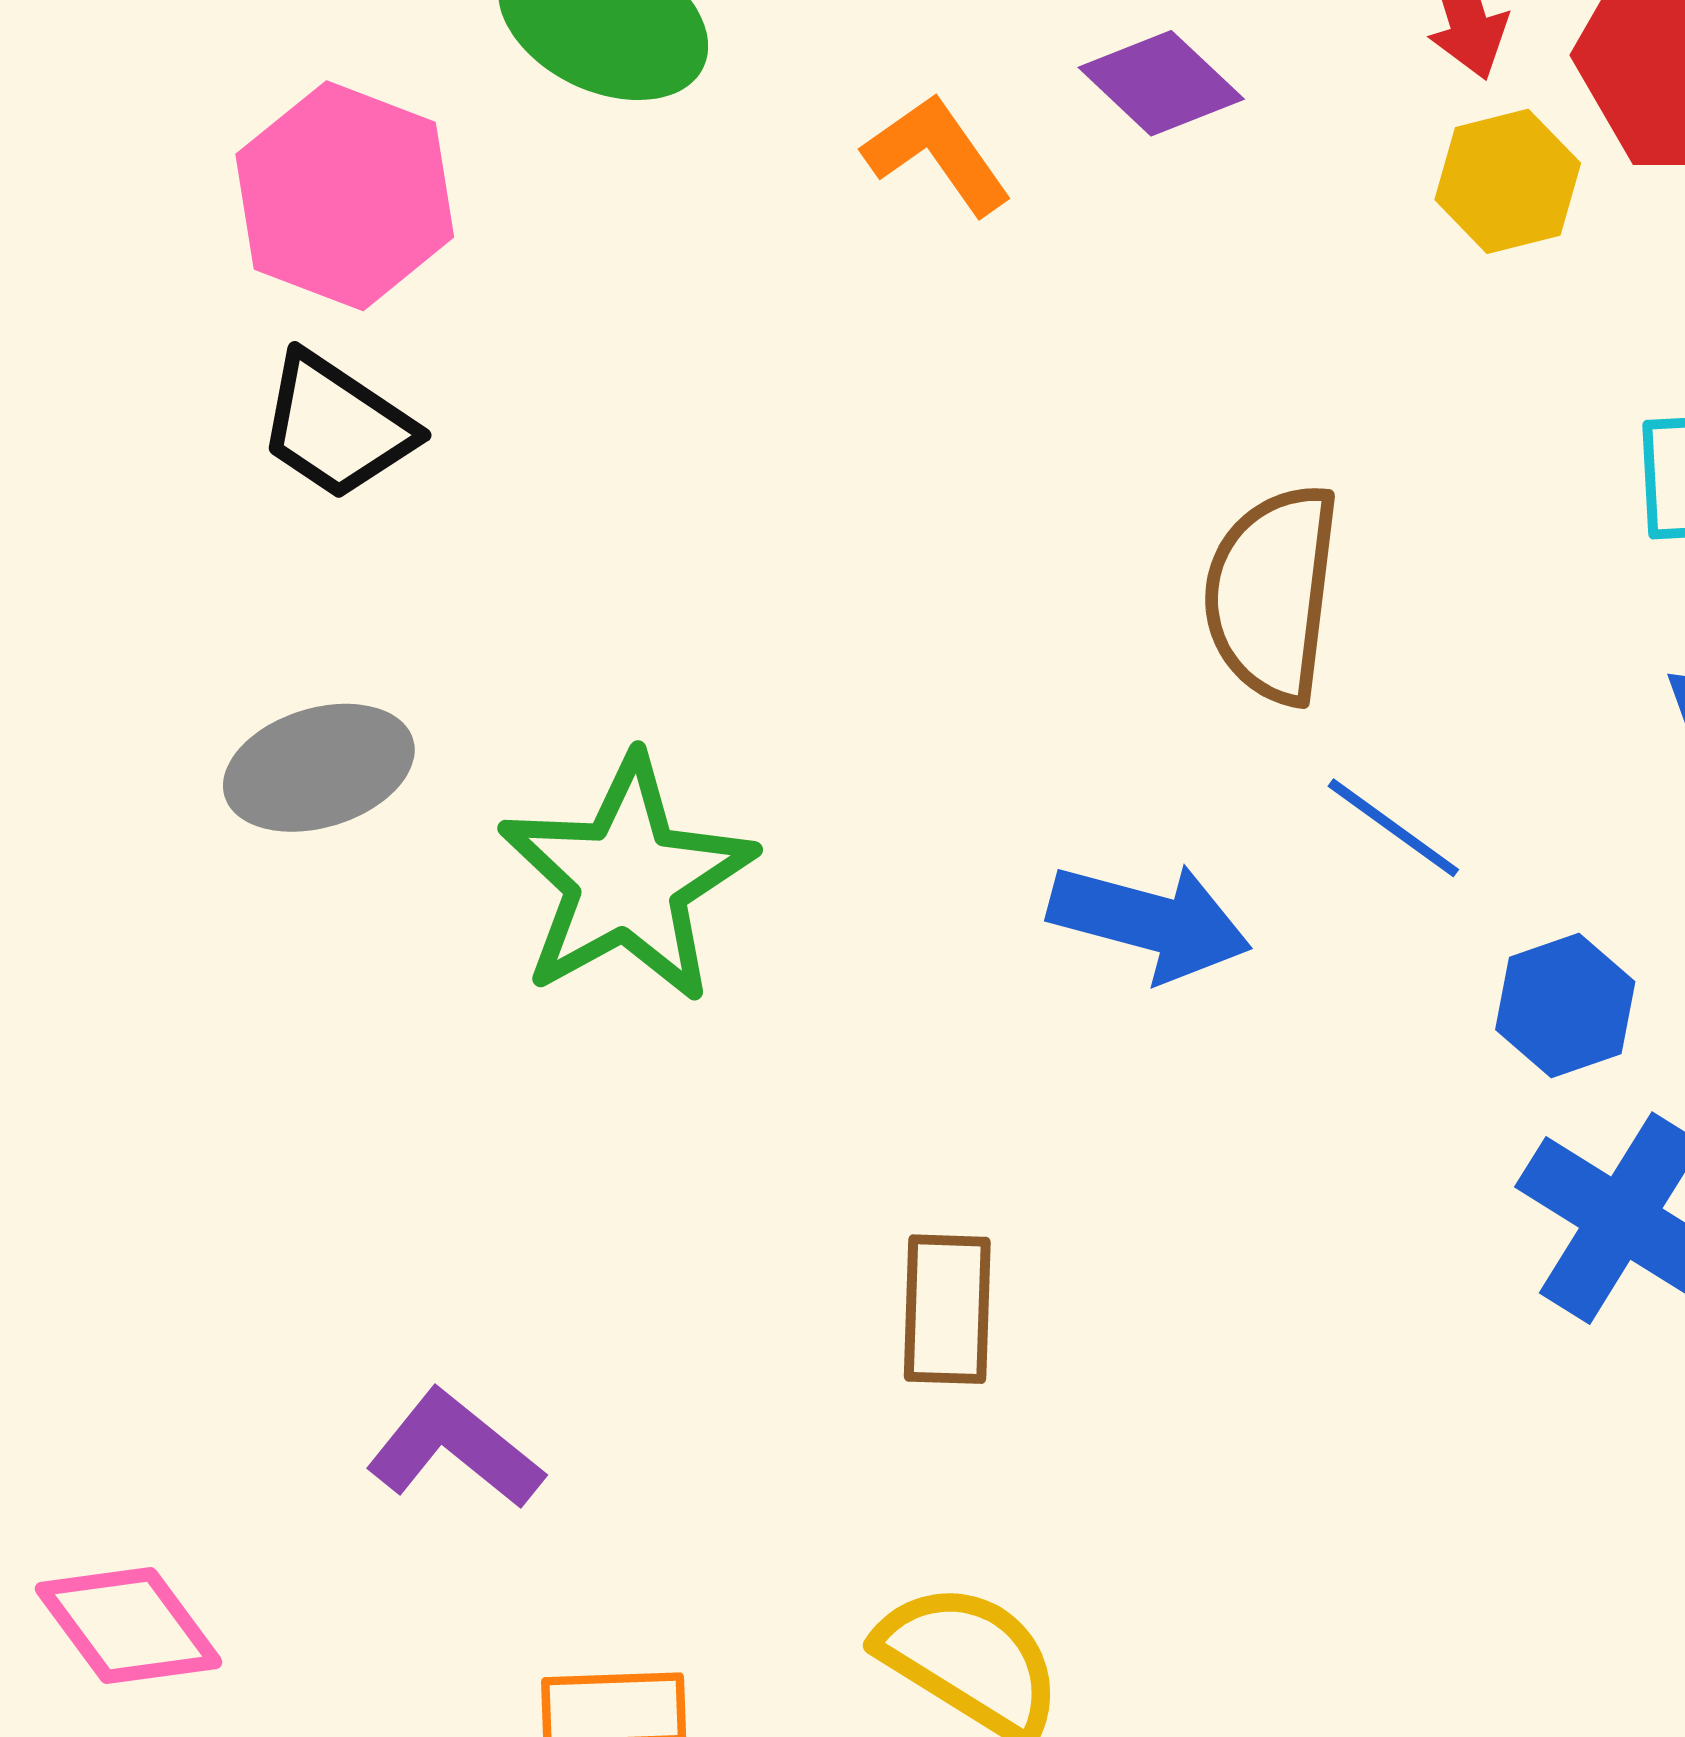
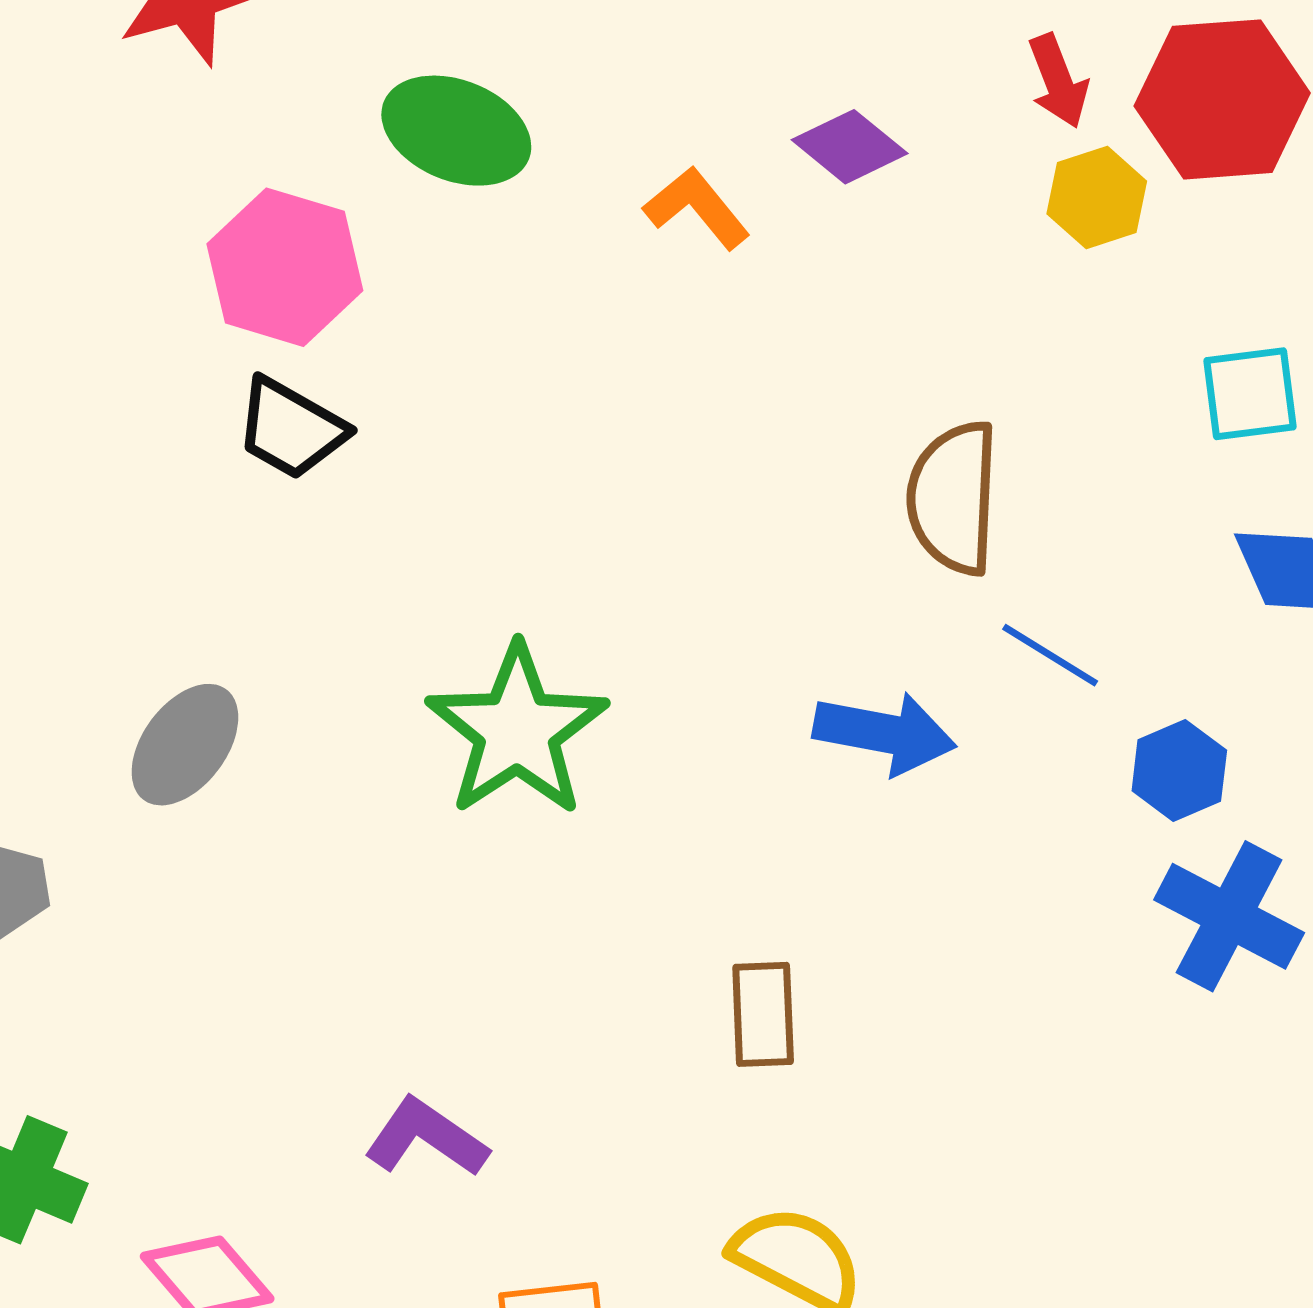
gray ellipse: (319, 768) -> (185, 745), moved, turned -32

